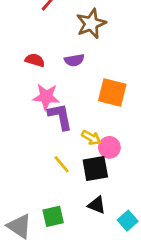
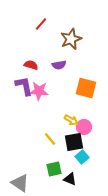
purple L-shape: (60, 116) -> (24, 86), moved
black triangle: (97, 205) -> (70, 179), moved
green square: (53, 216) -> (54, 169), moved
cyan square: (128, 221) -> (82, 157), moved

